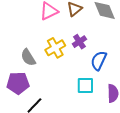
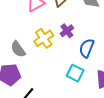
cyan square: (85, 85) -> (75, 73), turned 30

